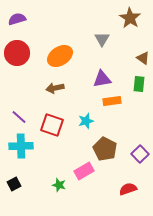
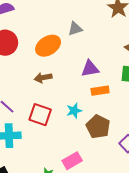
gray triangle: (102, 39) -> (75, 29), moved, turned 42
brown pentagon: (105, 149) -> (98, 127), moved

